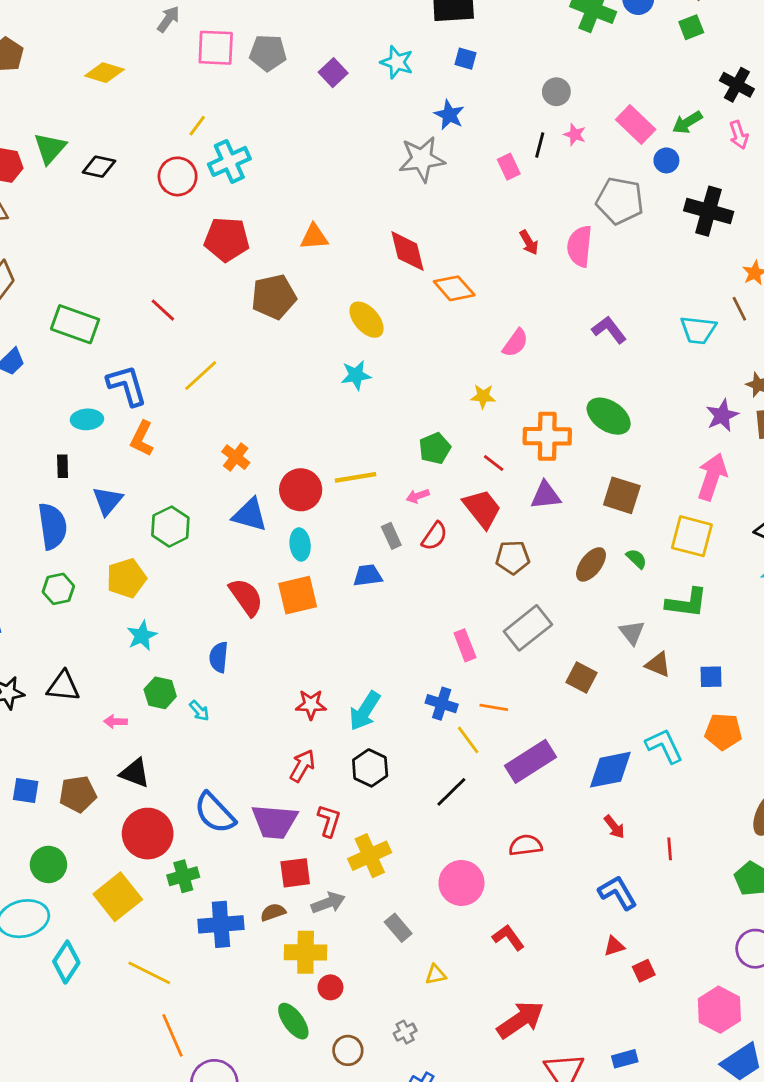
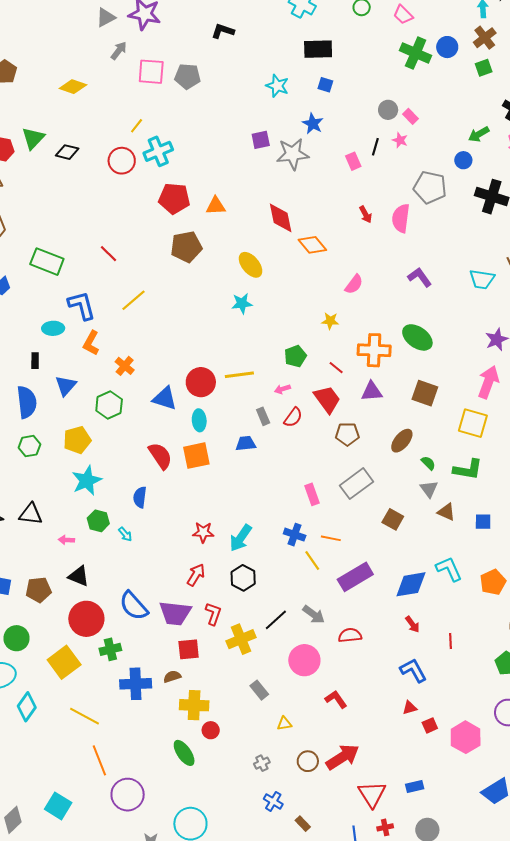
purple square: (333, 73) -> (261, 140), moved, turned 30
pink rectangle: (636, 124) -> (411, 116), moved, size x0.6
red pentagon: (227, 239) -> (174, 198), moved
orange cross: (236, 457) -> (125, 366), moved
green semicircle: (636, 559) -> (428, 463), moved
cyan star: (142, 636) -> (87, 481), size x1.4
orange pentagon: (723, 732) -> (493, 582), moved, turned -30
black line: (451, 792) -> (276, 620), moved
gray arrow: (328, 903) -> (314, 615), moved, turned 55
pink hexagon: (719, 1010) -> (466, 737), moved
brown circle: (348, 1050) -> (308, 761), moved

